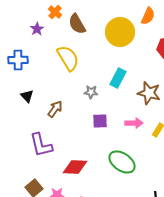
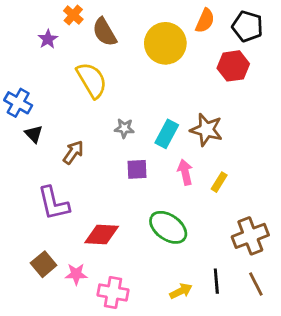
blue cross: (18, 60) -> (18, 103), moved, turned 30
cyan rectangle: (118, 78) -> (167, 134), moved
pink arrow: (134, 123) -> (185, 172), turned -102

